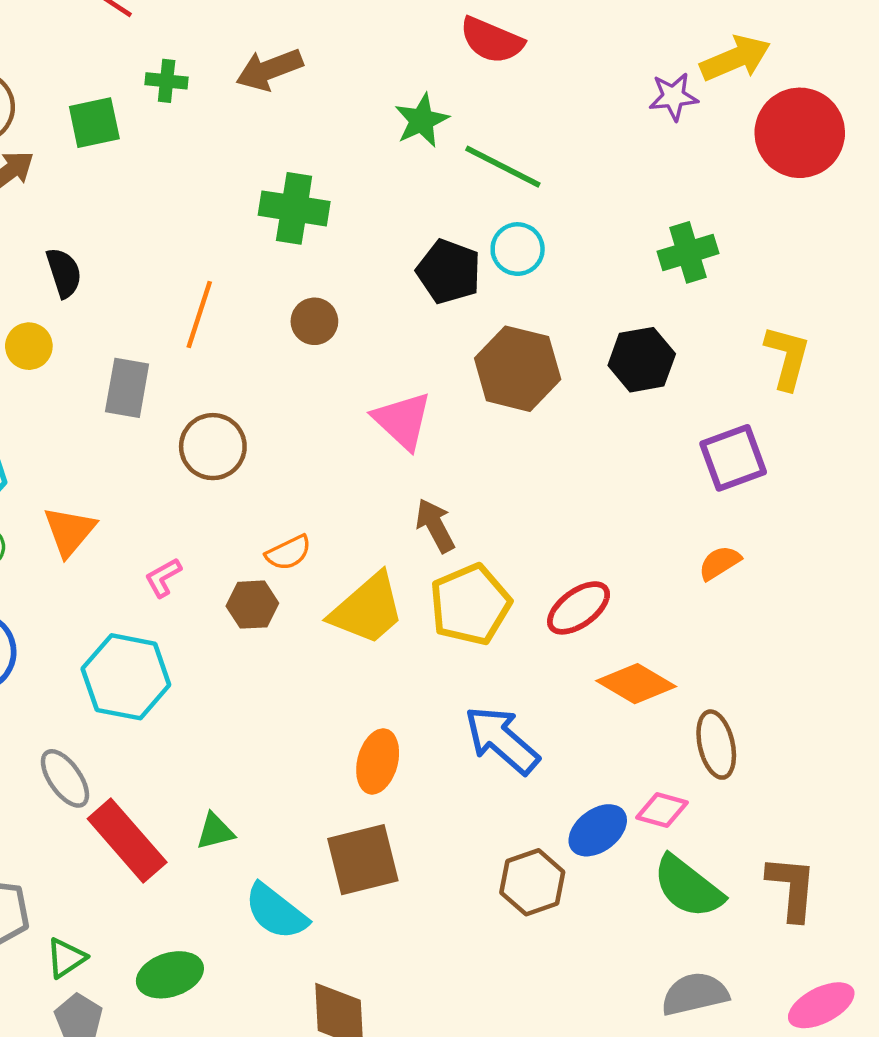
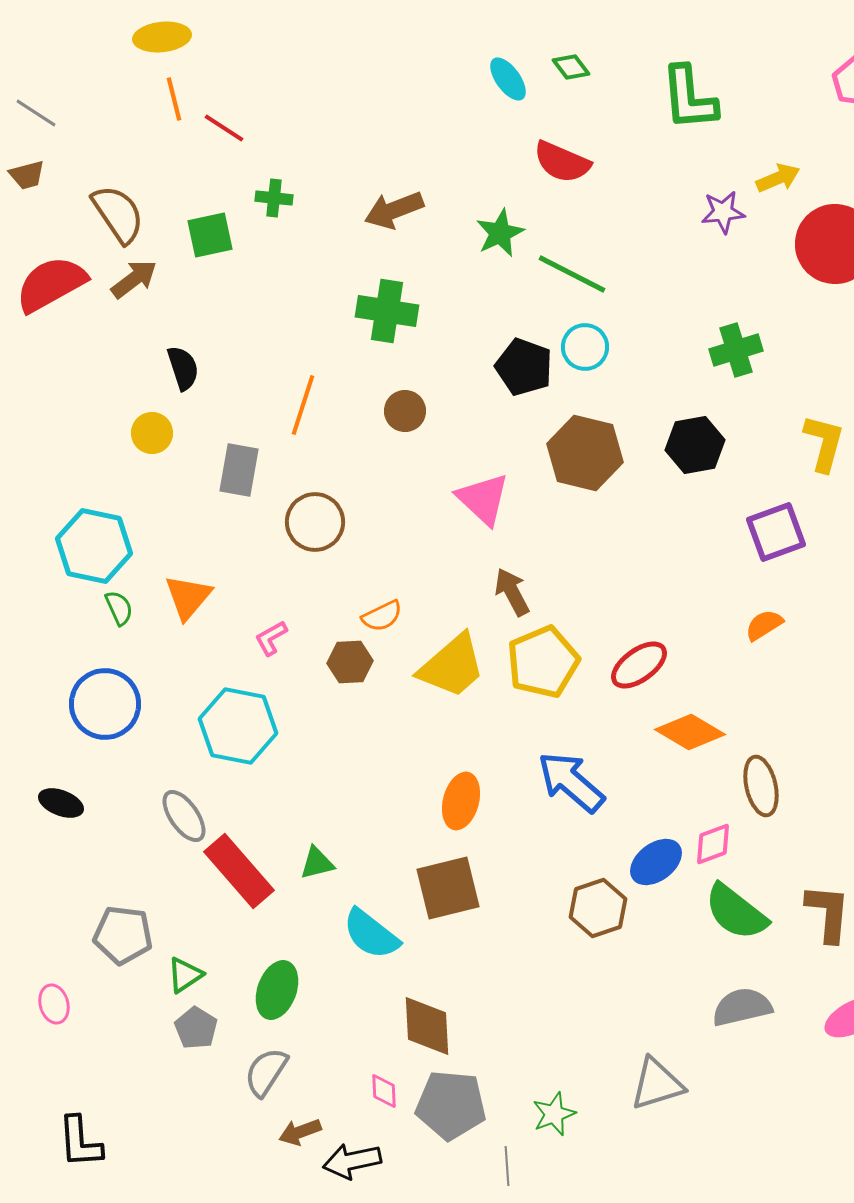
yellow arrow: (735, 58) -> (778, 178), size x0.7
brown arrow: (269, 70) -> (394, 210), moved
pink diamond: (662, 810) -> (713, 844), turned -36
green ellipse: (170, 975) -> (277, 990), turned -52

